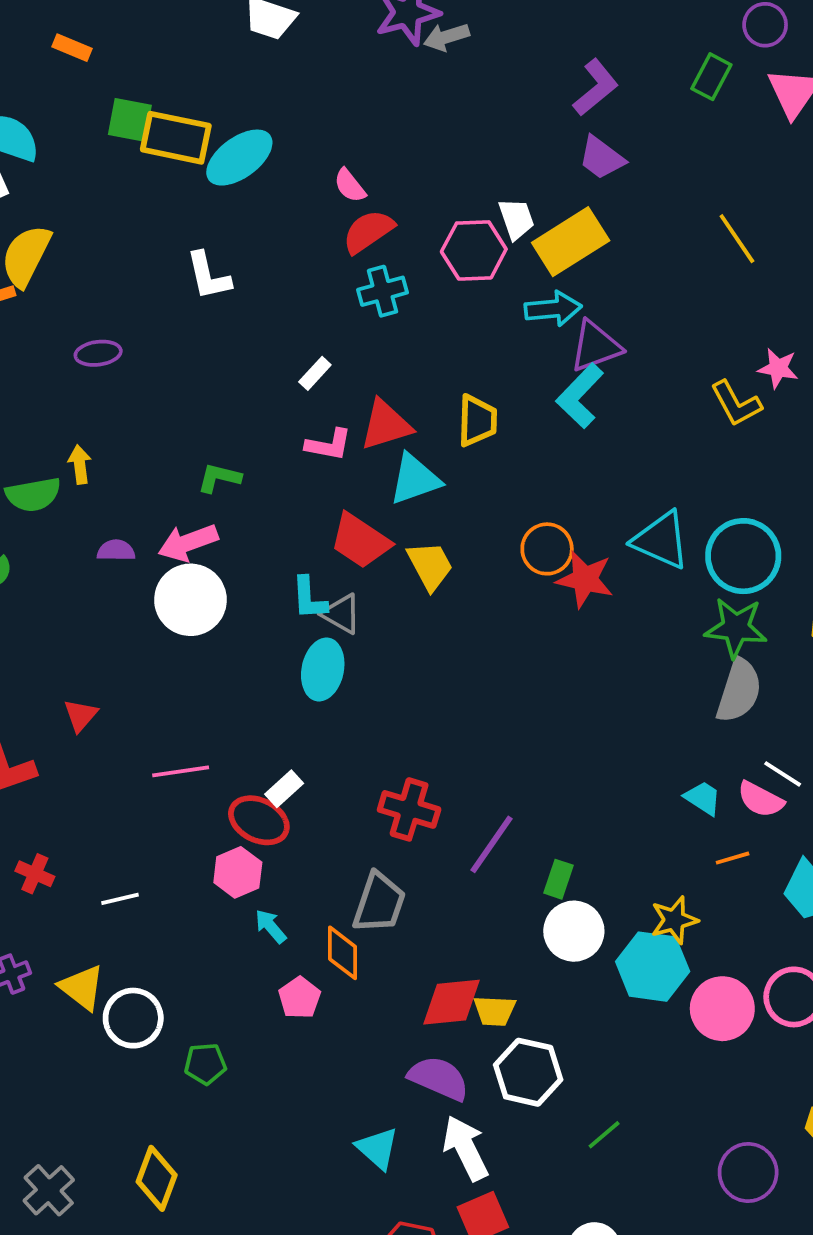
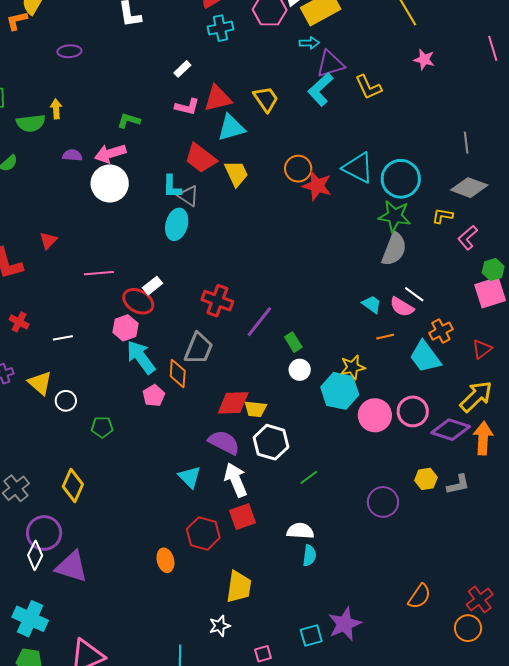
cyan arrow: (553, 309) -> (309, 43), size x0.7
pink star: (778, 368) -> (424, 60), moved
yellow L-shape: (736, 404) -> (368, 87), moved
yellow trapezoid: (477, 421) -> (266, 99), turned -40
green rectangle: (559, 879) -> (293, 342), turned -54
cyan arrow: (271, 926) -> (141, 357), size x1.8
white circle: (574, 931) -> (300, 370), size x0.7
white circle: (133, 1018) -> (66, 401), size x0.7

